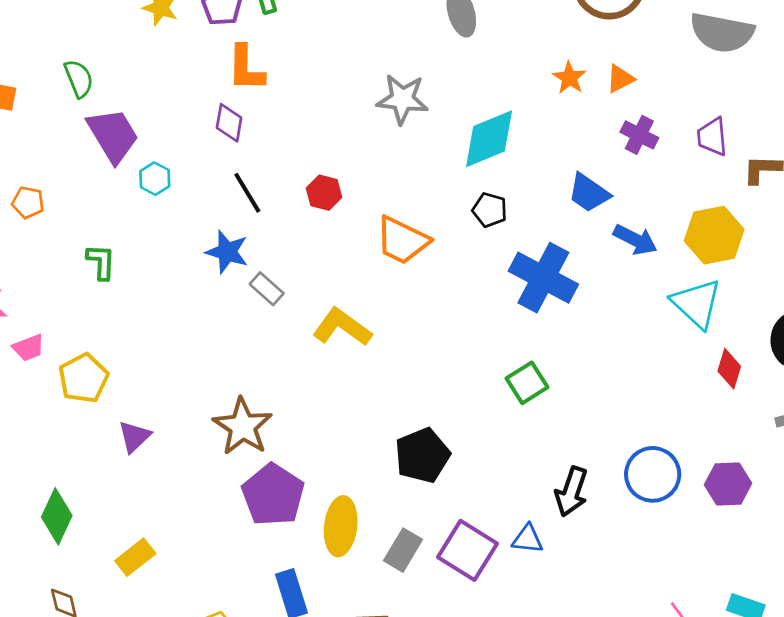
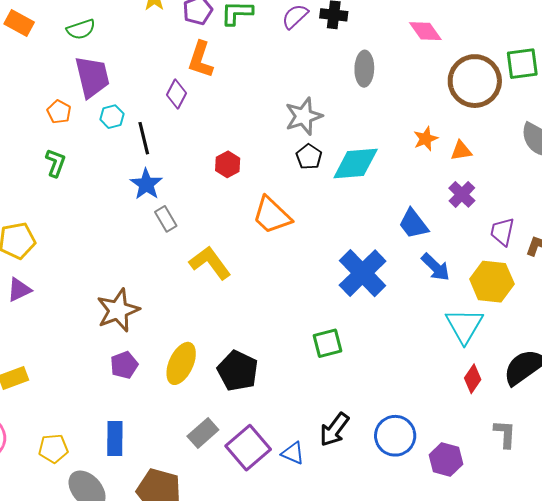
green semicircle: (79, 79) -> (81, 29), turned 76
gray star: (402, 99) -> (304, 116), turned 30
purple trapezoid: (712, 137) -> (502, 232), moved
black line: (247, 193) -> (144, 138), moved
orange pentagon: (28, 202) -> (59, 112), moved
black pentagon: (490, 210) -> (309, 157), moved
purple triangle: (134, 437) -> (19, 290), moved
black pentagon: (422, 455) -> (238, 371), turned 30
purple pentagon: (273, 495) -> (124, 365), size x0.6
yellow ellipse: (341, 526) -> (181, 363), moved

